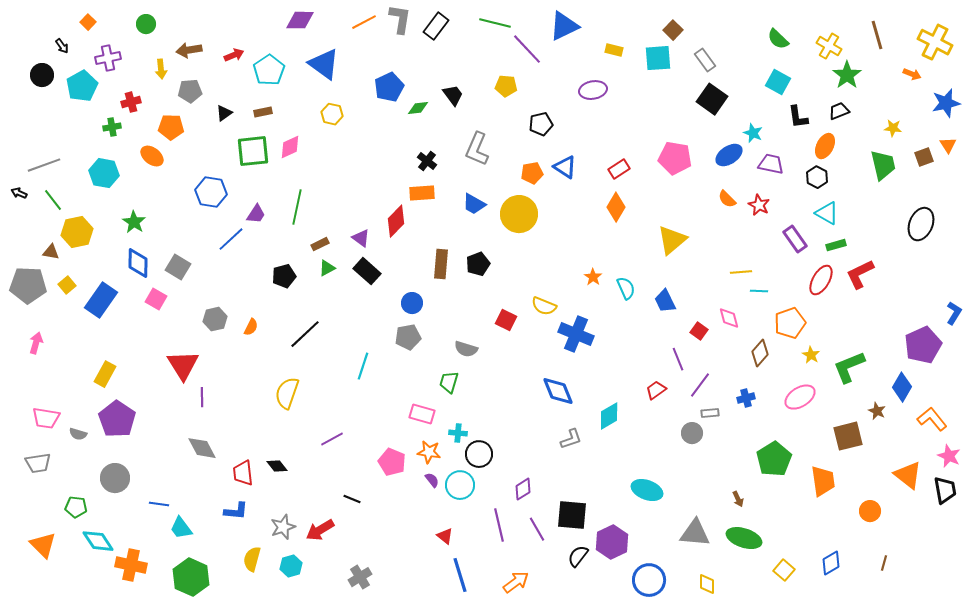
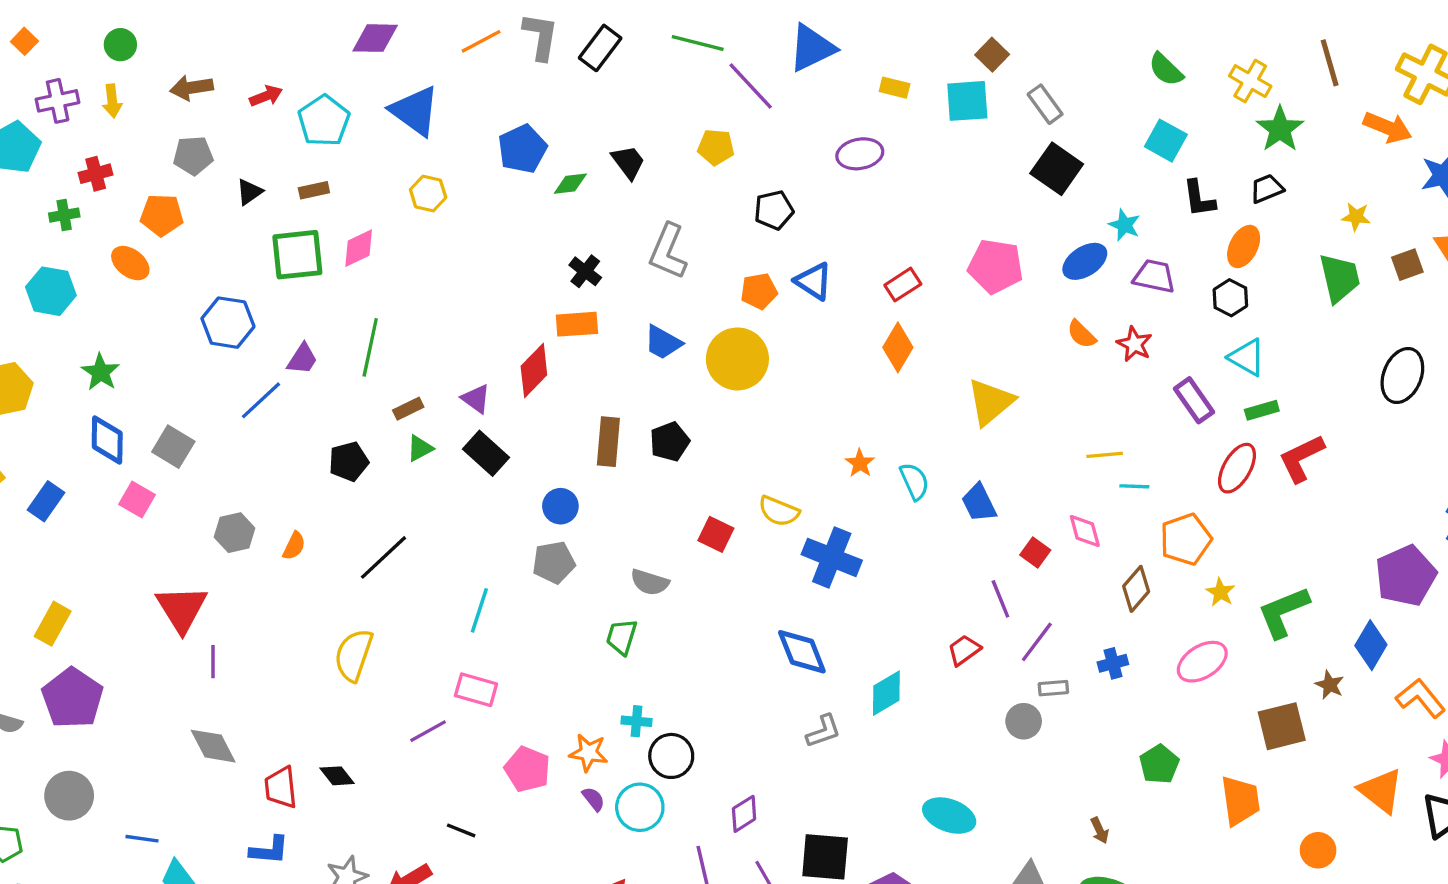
yellow arrow: (161, 69) -> (112, 101), moved
orange arrow: (912, 74) -> (1388, 127), size x1.6
blue rectangle: (101, 300) -> (46, 501), size x0.7
pink rectangle: (422, 414) -> (476, 690), moved
green pentagon: (774, 459) -> (1159, 764), size x0.7

